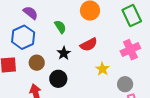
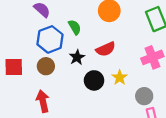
blue hexagon: (23, 37) -> (50, 39), moved
black circle: (58, 79) -> (94, 80), moved

